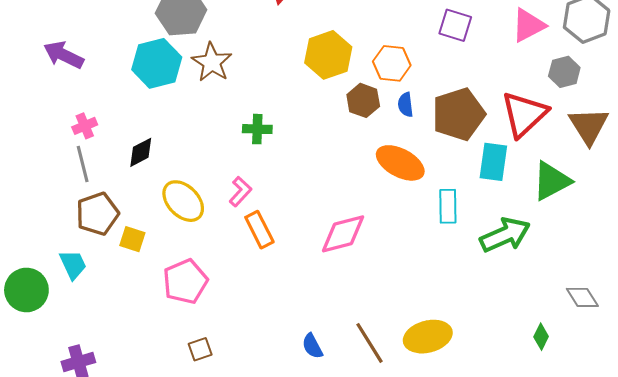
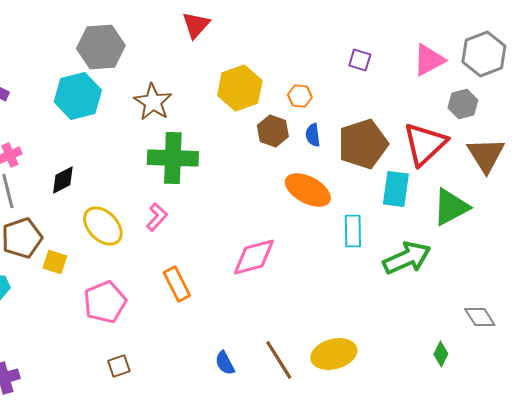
purple square: (455, 25) -> (360, 60), size x0.7
brown star: (212, 62) -> (153, 102), moved
orange hexagon: (392, 63) -> (300, 96), size x0.7
green cross: (257, 129) -> (173, 158), size x1.8
orange rectangle: (259, 230) -> (177, 284), moved

